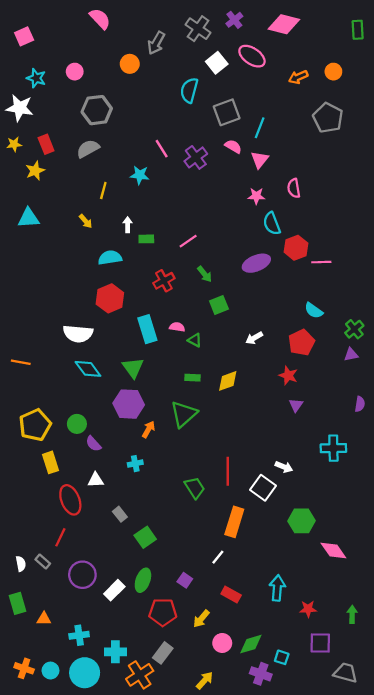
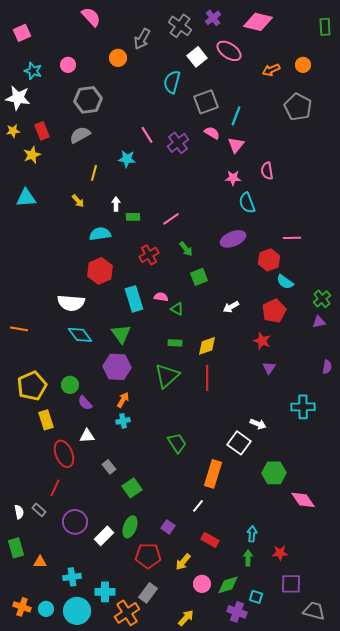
red hexagon: (296, 248) -> (269, 260), moved
orange arrow: (148, 429) -> (123, 400), moved
red line: (228, 471) -> (207, 378), moved
cyan arrow: (277, 588) -> (252, 534), size x0.7
green arrow: (352, 614) -> (248, 558), moved

